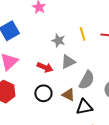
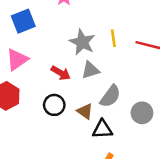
gray star: (58, 41) -> (82, 42), size x1.5

